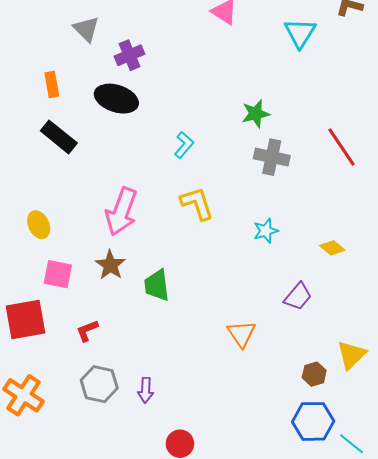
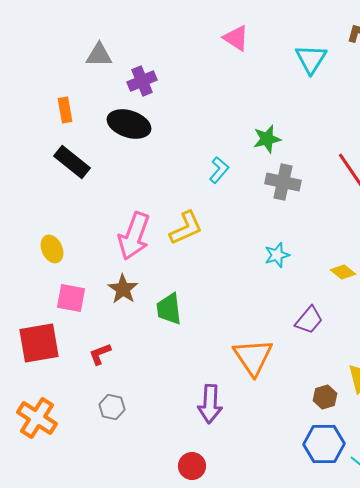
gray triangle: (86, 29) -> (99, 55), turned -44
cyan L-shape: (184, 145) -> (219, 170), moved
yellow L-shape: (197, 204) -> (186, 228), moved, turned 84
orange triangle: (242, 334) -> (253, 357), size x1.4
gray hexagon: (99, 384) -> (112, 407), size x0.7
purple arrow: (146, 390) -> (210, 404), moved, size x1.5

